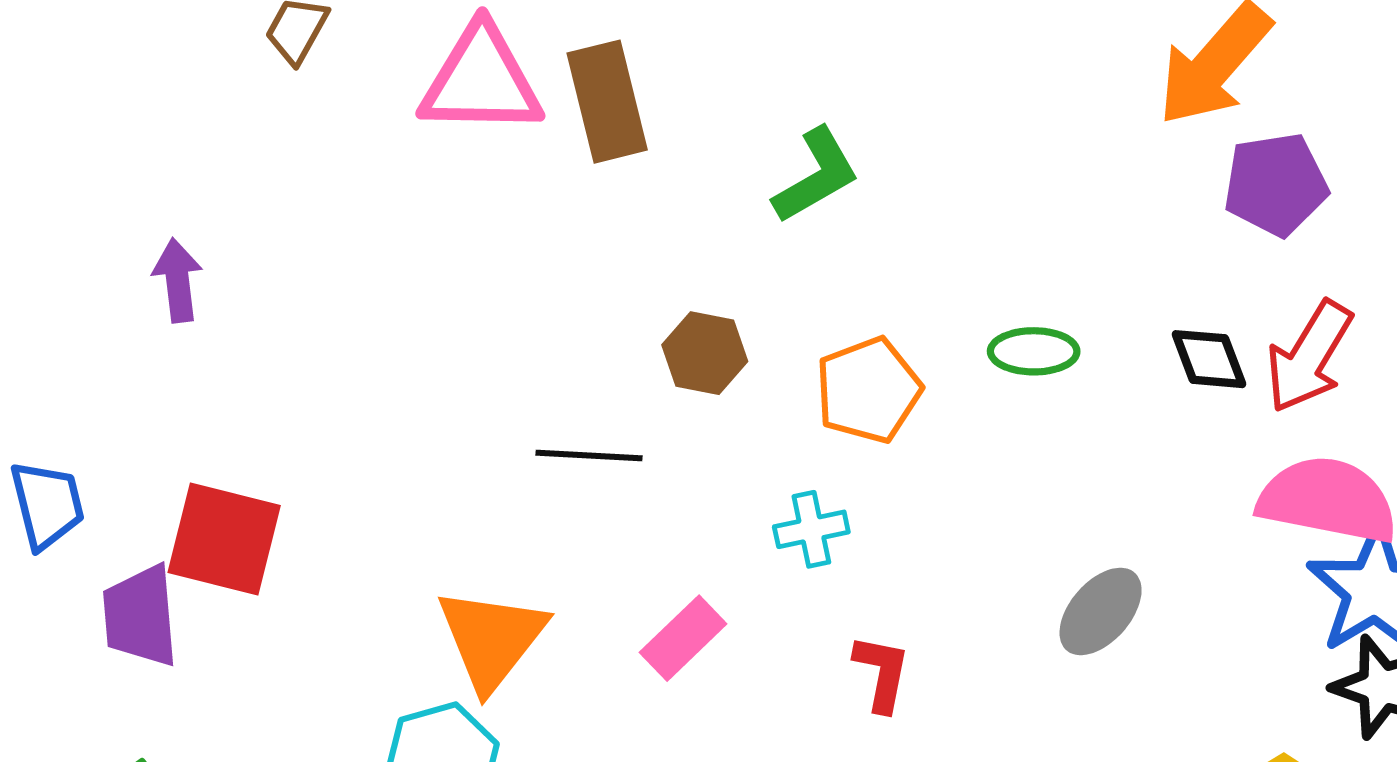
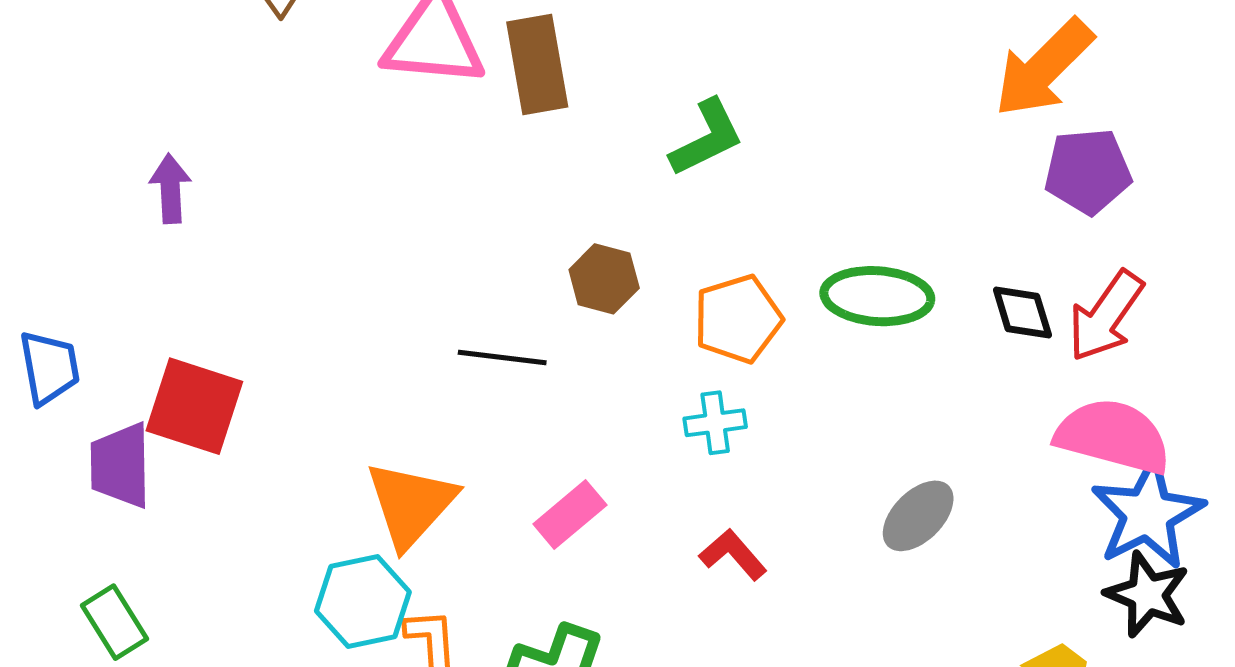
green ellipse: (1034, 351) -> (877, 296), size x1.5
cyan cross: (811, 529) -> (715, 423), moved
red L-shape: (882, 673) -> (733, 555), turned -56

